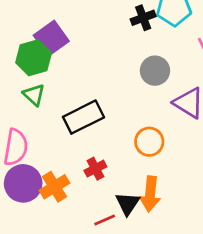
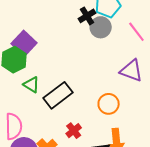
gray circle: (155, 71) -> (101, 27), moved
green triangle: (34, 95) -> (31, 85), moved

